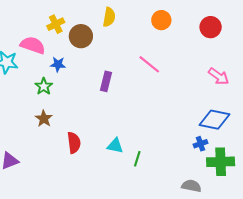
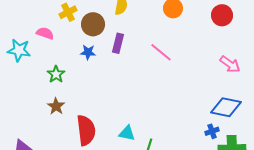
pink semicircle: (33, 45) -> (45, 33), size x0.7
blue star: (58, 64) -> (88, 52), moved
purple rectangle: (106, 81) -> (118, 43), moved
red semicircle: (74, 143) -> (86, 130), size x1.4

